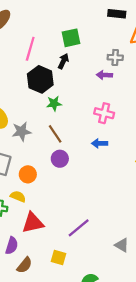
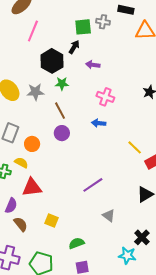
pink line: (30, 49) -> (33, 31), moved
gray cross: (115, 57) -> (103, 22), moved
purple arrow: (104, 75) -> (93, 65), moved
gray star: (22, 131) -> (35, 92), moved
purple line: (79, 228) -> (93, 185), moved
brown semicircle: (24, 265) -> (21, 224), turned -84

